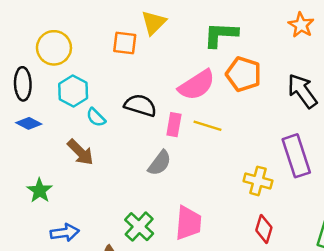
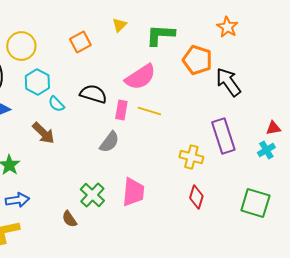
yellow triangle: (154, 23) -> (119, 25), moved, size x0.7
orange square: (125, 43) -> (80, 42), turned -35
orange pentagon: (244, 74) -> (197, 60), moved
blue arrow: (65, 233) -> (17, 200), moved

